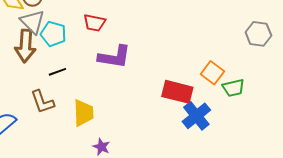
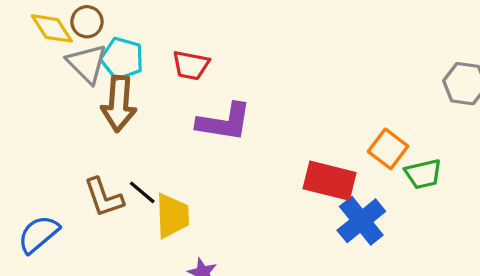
cyan pentagon: (53, 34) -> (122, 59), moved
brown arrow: (25, 46) -> (119, 104), moved
black line: (57, 72) -> (142, 192), moved, turned 60

